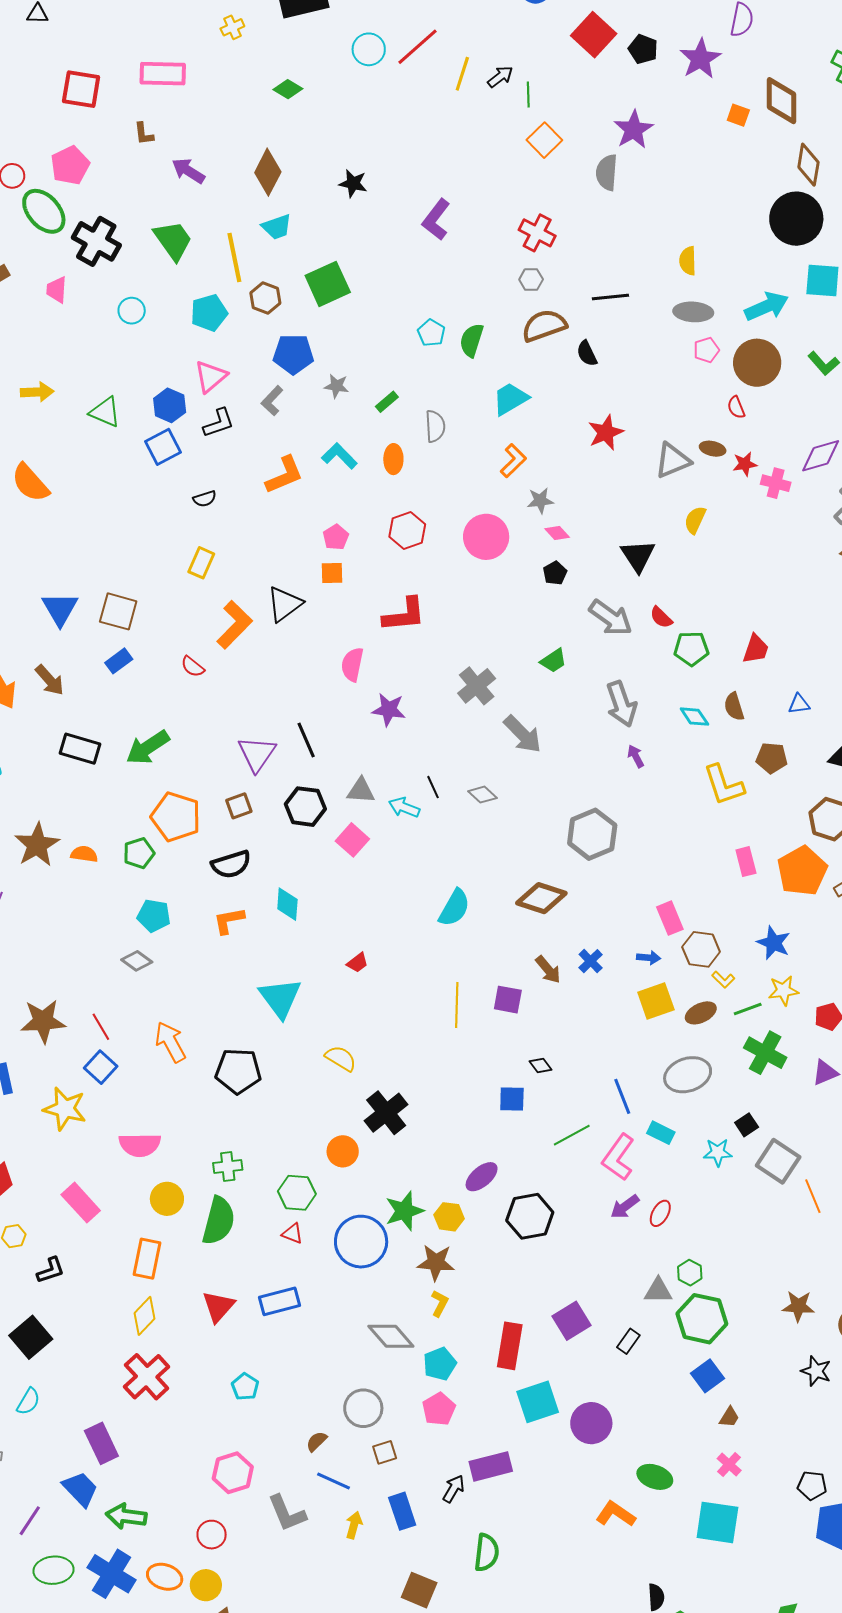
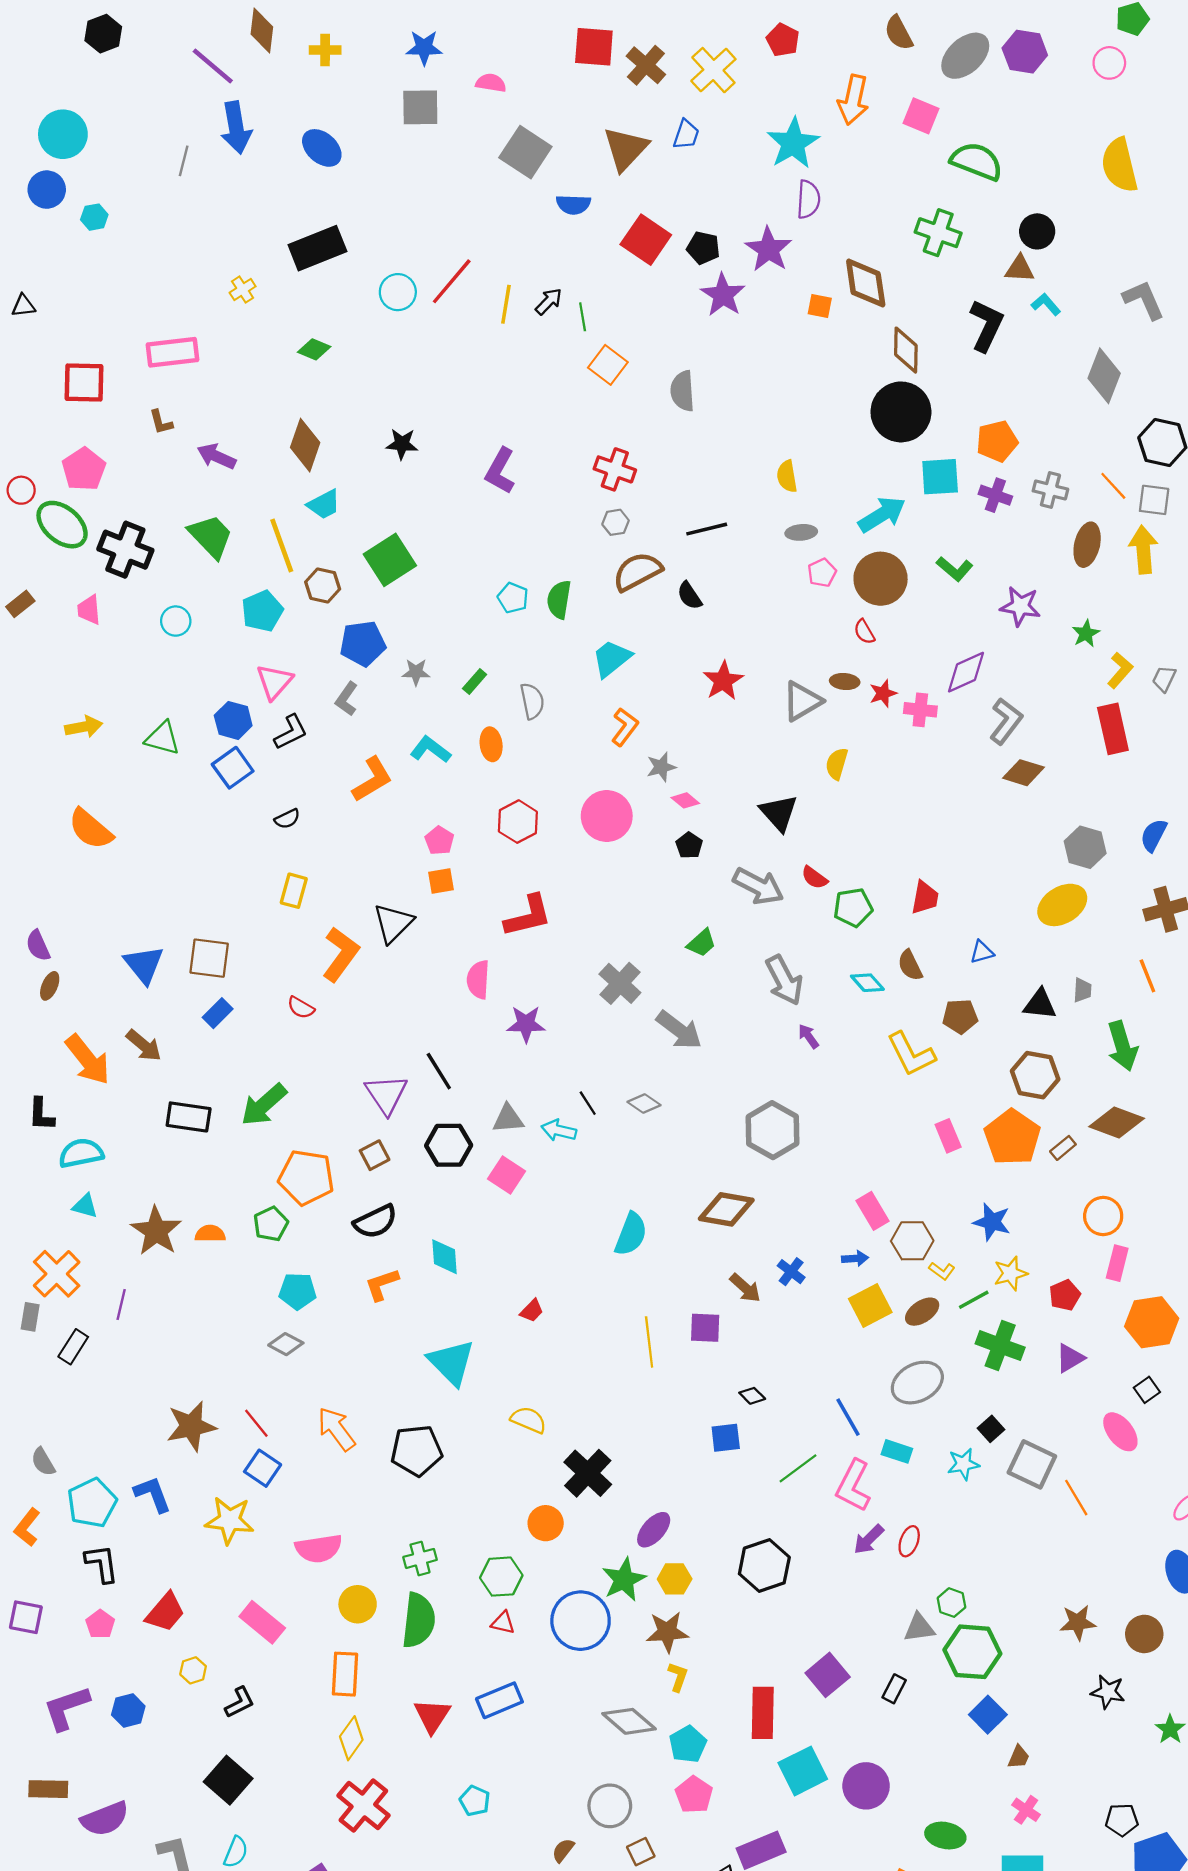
purple star: (634, 130) -> (723, 295), moved
gray ellipse: (693, 312) -> (801, 532), size x0.7
purple ellipse: (482, 1177) -> (654, 1530), moved

